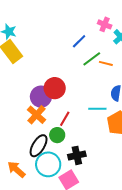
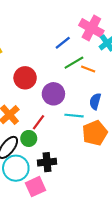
pink cross: (105, 24) -> (91, 28), size x1.6
red circle: (55, 88) -> (25, 78), moved
purple circle: (41, 97) -> (53, 94), moved

